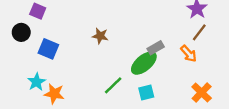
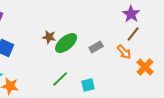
green ellipse: (144, 63) -> (66, 43), moved
orange cross: (202, 93) -> (145, 67), moved

